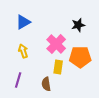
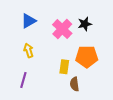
pink cross: (56, 44) -> (62, 29), moved
brown semicircle: (46, 84) -> (75, 84), moved

